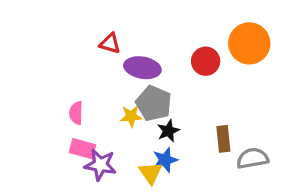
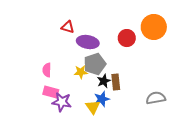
gray pentagon: (154, 103) -> (95, 64), turned 30
brown rectangle: (223, 139) -> (116, 82), moved

